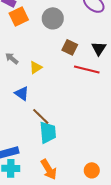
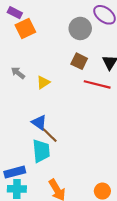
gray circle: (53, 18) -> (80, 28), moved
blue triangle: (22, 93) -> (39, 122), moved
cyan trapezoid: (48, 132) -> (41, 151), moved

